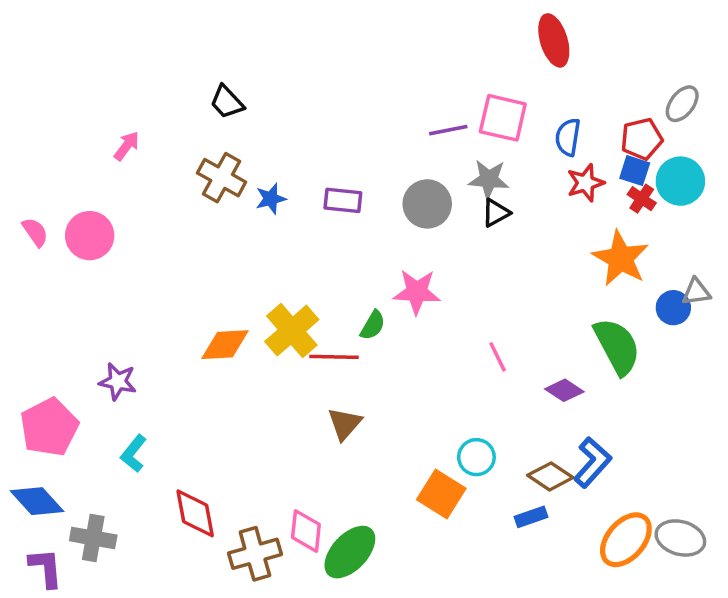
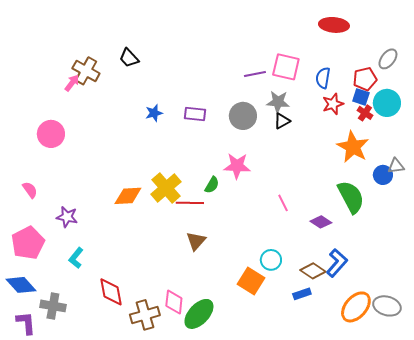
red ellipse: (554, 40) -> (334, 25), moved, turned -68
brown cross: (222, 178) -> (86, 71), moved
pink semicircle: (35, 232) -> (30, 190), moved

